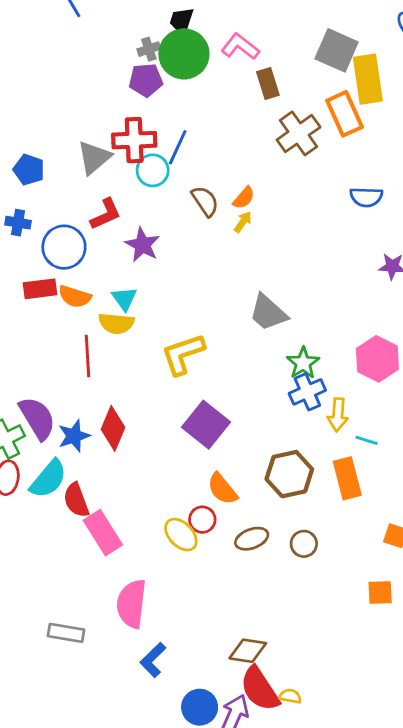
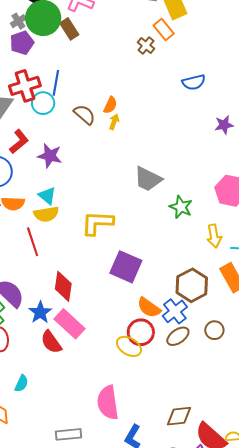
brown rectangle: (268, 84) -> (69, 29), moved
orange rectangle: (345, 114) -> (164, 29), size x0.7
brown cross: (299, 133) -> (146, 46), moved, size x0.6
yellow L-shape: (183, 354) -> (97, 223), turned 36
blue cross: (307, 392) -> (175, 311), moved
blue star: (74, 436) -> (40, 312), moved
cyan semicircle: (48, 479) -> (22, 383), moved, size x0.6
red circle: (202, 520) -> (141, 332), size x1.4
pink rectangle: (103, 533) -> (69, 324), moved
brown diamond: (248, 651) -> (179, 416), moved

